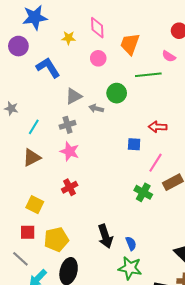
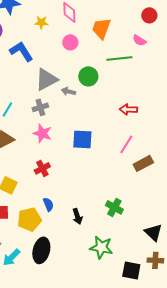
gray triangle: (74, 96) -> (46, 79), size x1.4
blue square: (134, 144) -> (82, 139), moved, size x1.5
green cross: (143, 192) -> (114, 207), moved
black arrow: (105, 236) -> (77, 216), size x0.7
blue semicircle: (131, 244) -> (48, 204), moved

